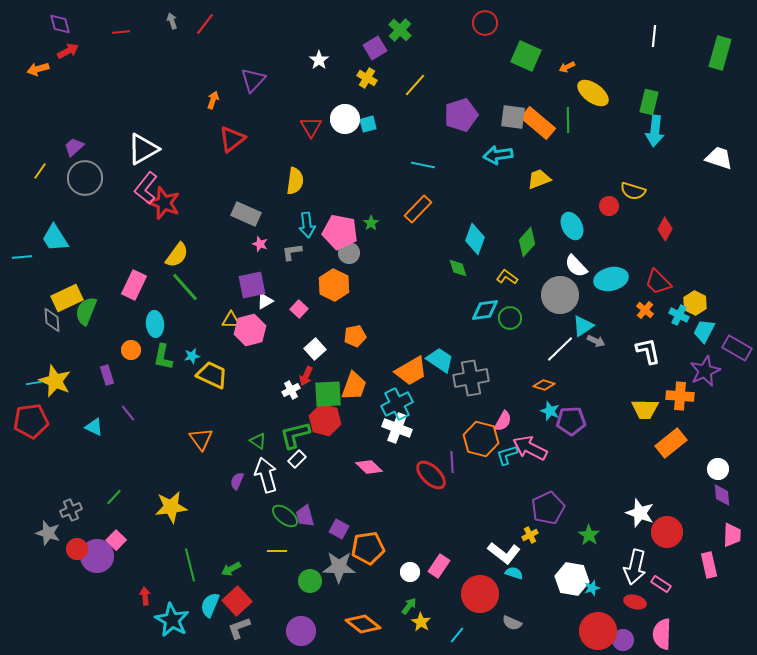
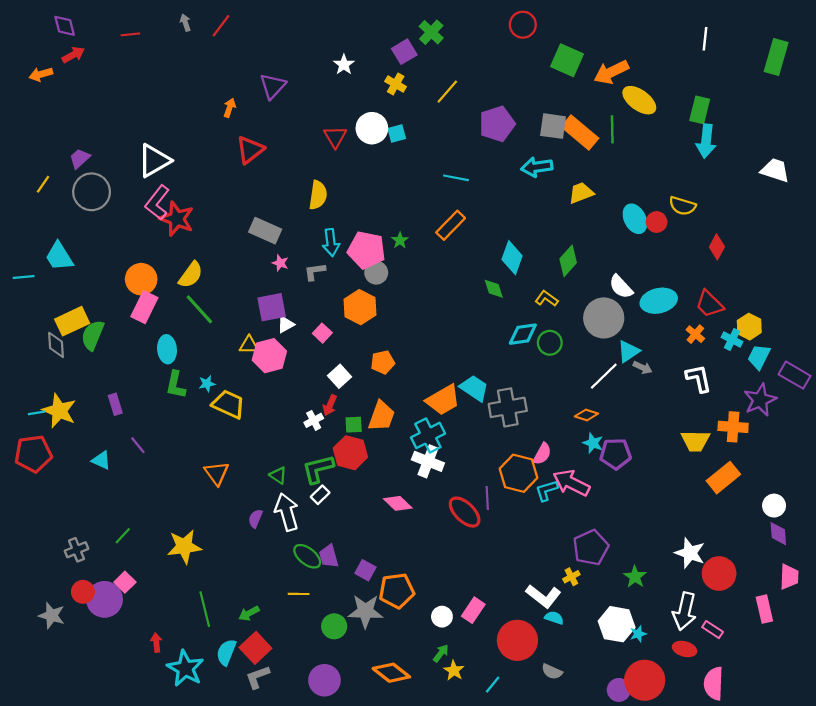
orange arrow: (567, 67) -> (611, 72), size x2.0
cyan ellipse: (572, 226) -> (635, 219), moved
orange circle: (131, 350) -> (141, 279), moved, size x1.5
green square: (328, 394) -> (354, 425), size x0.6
gray star: (48, 533) -> (52, 616), moved
purple circle: (623, 640) -> (619, 690), moved

